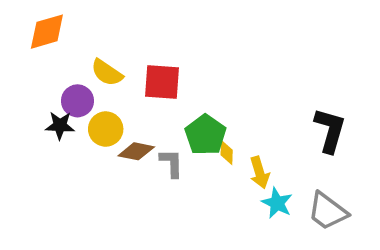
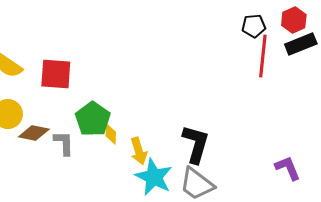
black L-shape: (330, 130) -> (196, 144), moved
cyan star: (277, 203) -> (154, 177), size x1.4

